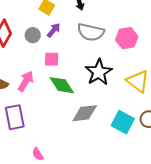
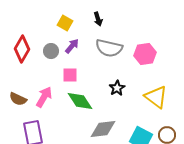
black star: (99, 72) -> (117, 88), size x0.6

